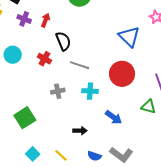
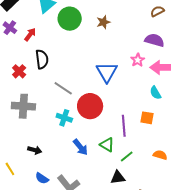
gray line: (80, 65) -> (63, 88), moved
gray cross: (58, 91) -> (23, 106), size x1.6
cyan cross: (90, 91) -> (64, 118), moved
blue arrow: (114, 117) -> (80, 147), moved

